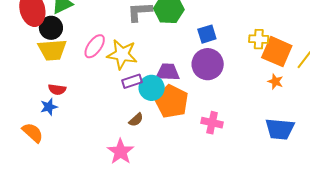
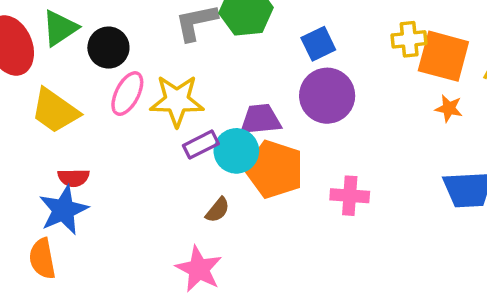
black circle: (51, 28) -> (108, 48), moved
yellow trapezoid: (52, 50) -> (55, 111), turned 48
blue star: (49, 107) -> (63, 210), size x1.6
orange semicircle: (33, 133) -> (42, 259), turned -135

